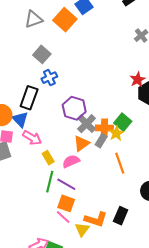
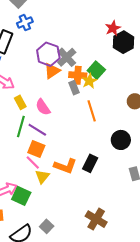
gray cross: (87, 124) -> (67, 57), moved
gray rectangle: (101, 141) -> (74, 88), turned -56
orange triangle: (81, 144) -> (52, 71), moved
pink semicircle: (71, 161) -> (43, 107), turned -102
yellow triangle: (82, 229) -> (42, 177), moved

